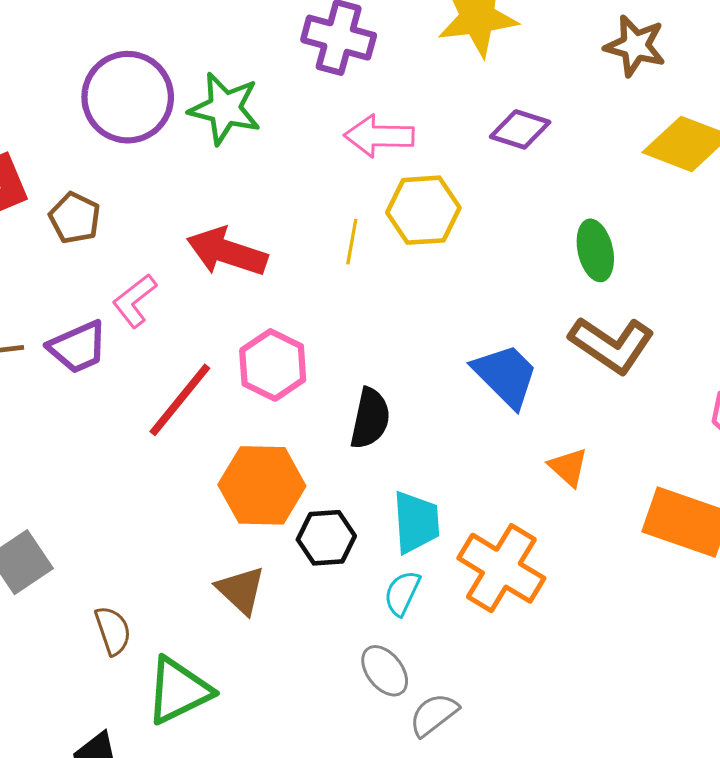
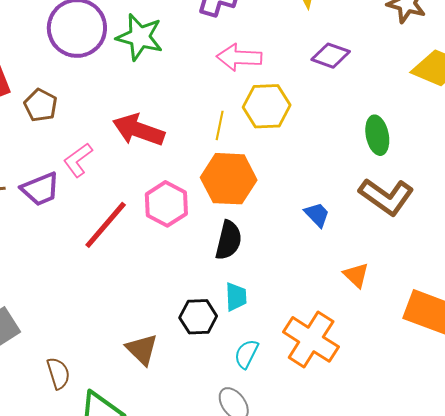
blue trapezoid: (506, 375) -> (317, 215), size x0.6
orange hexagon: (262, 485) -> (229, 179), moved
cyan trapezoid: (416, 522) -> (236, 297), moved, size x0.7

